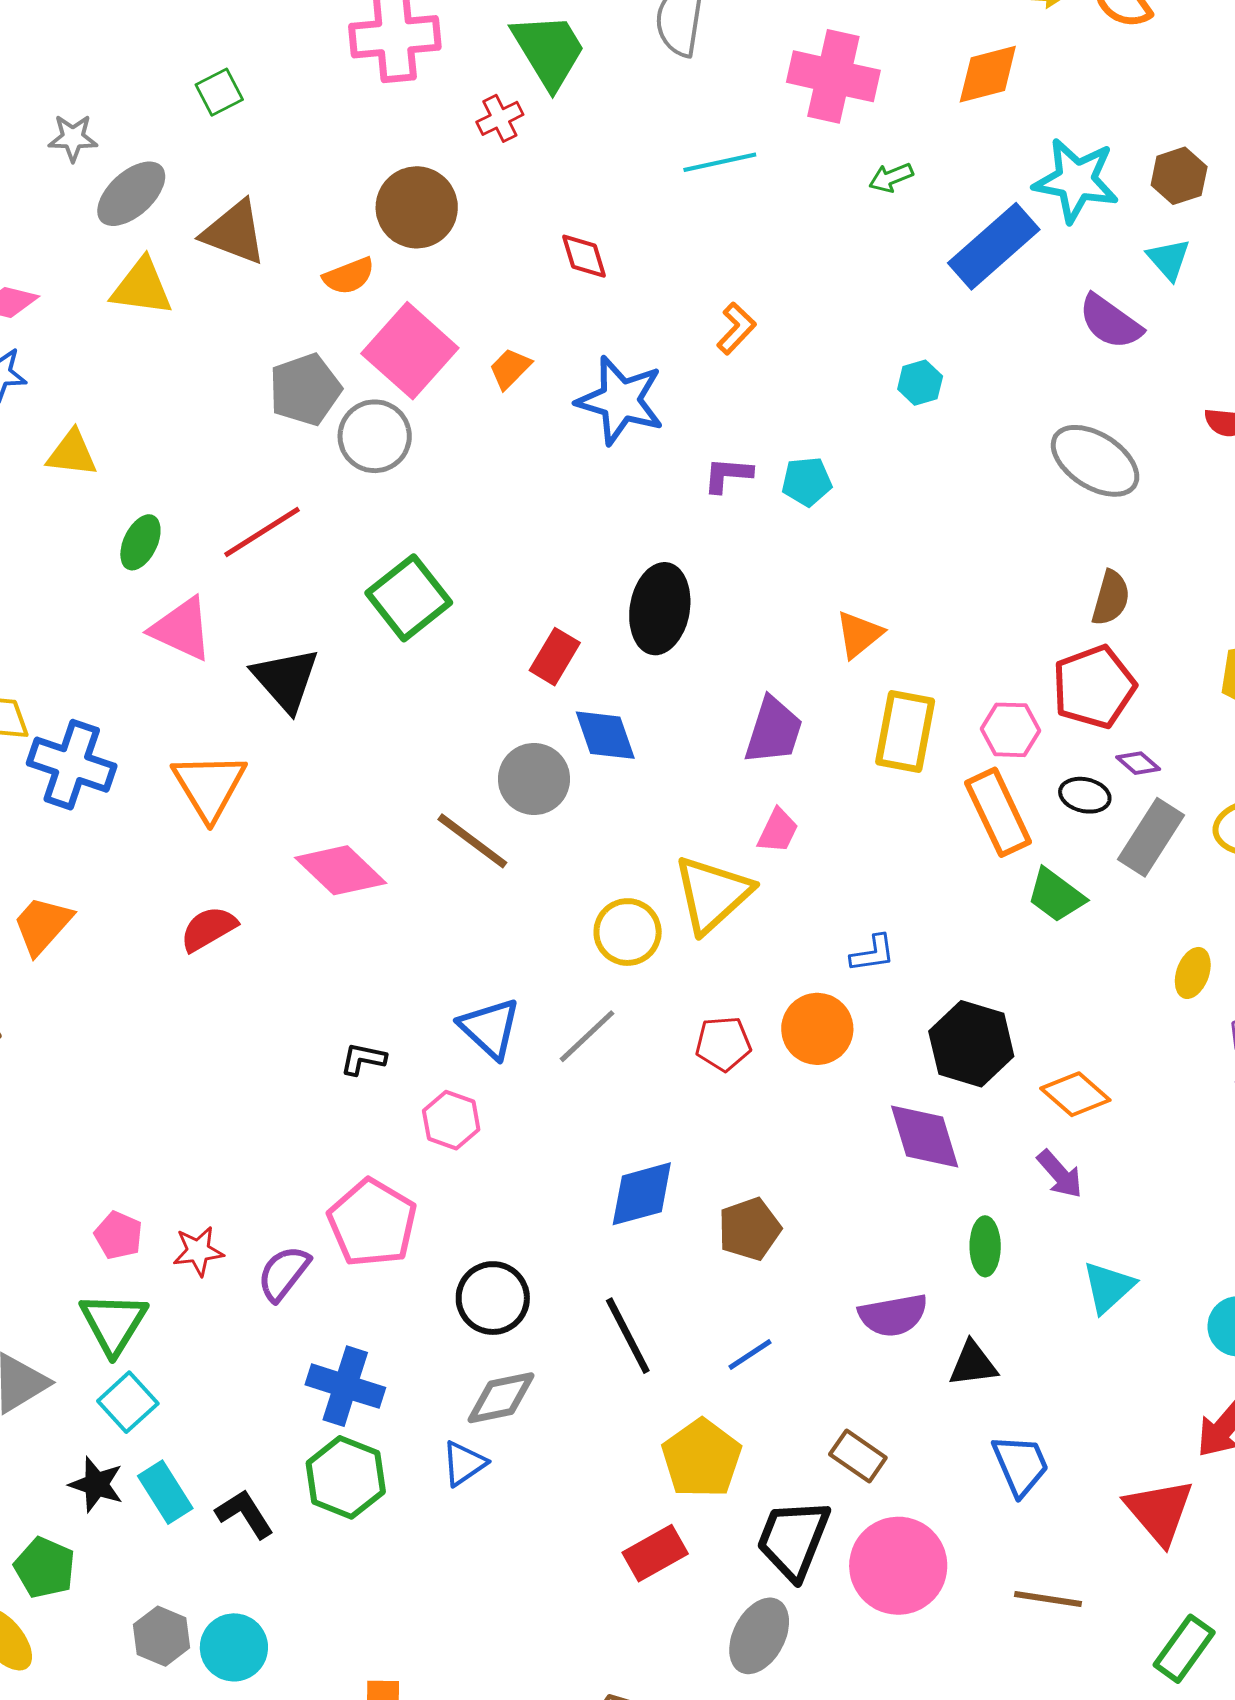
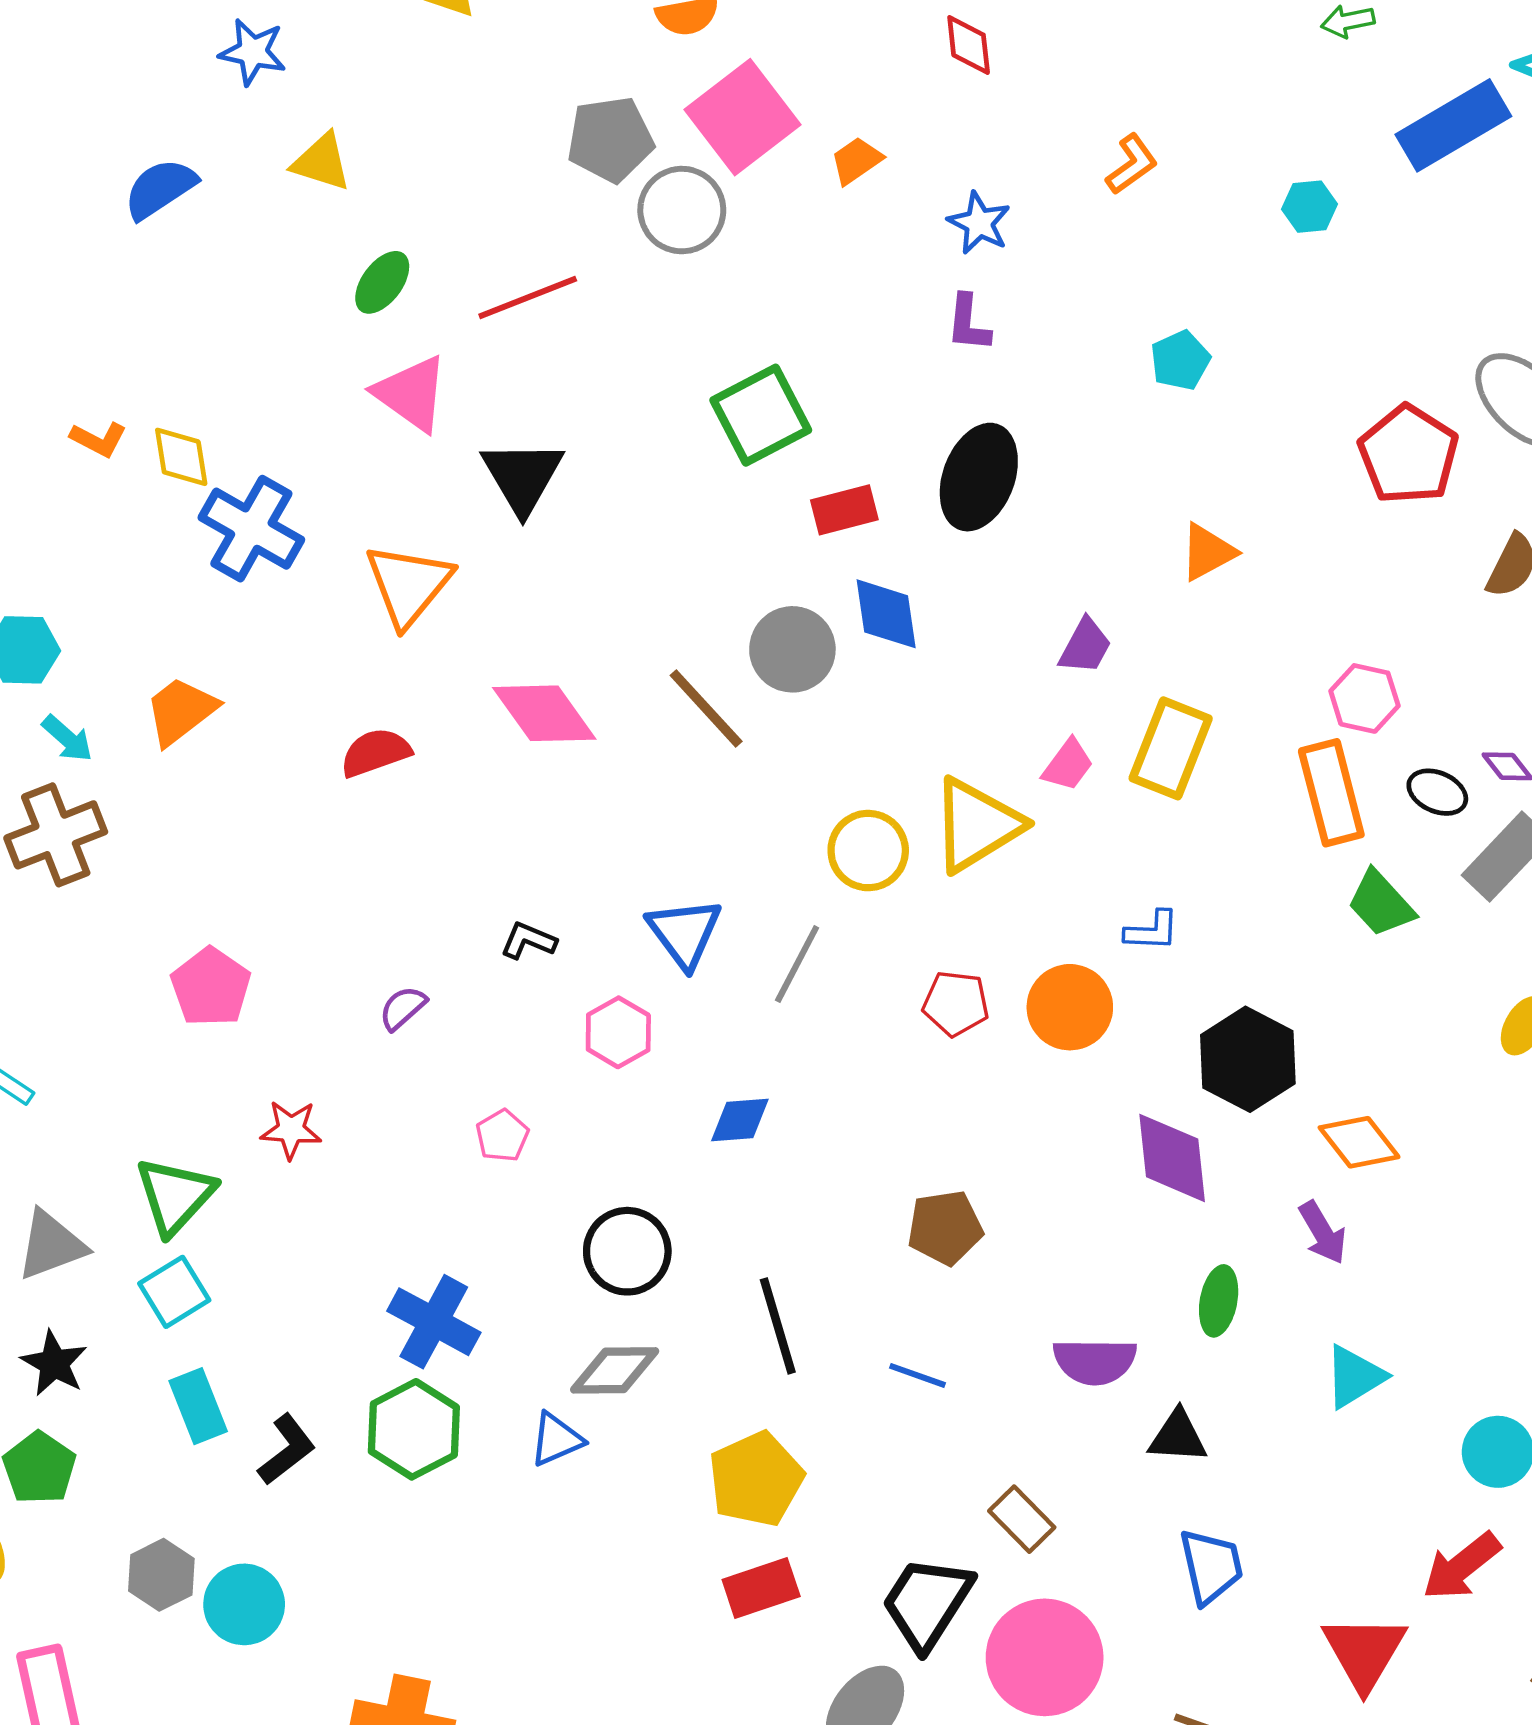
cyan hexagon: (920, 383) -> (1309, 207), moved
blue star: (620, 400) -> (979, 223), size x0.6
purple L-shape: (728, 475) -> (968, 323), moved, turned -100
cyan pentagon: (807, 482) -> (1180, 360), turned -30
green square: (409, 598) -> (761, 415), moved
red rectangle: (555, 657) -> (844, 510), turned 34
red pentagon: (1094, 687) -> (1408, 455), moved, turned -30
purple trapezoid: (774, 731) -> (1085, 646), size x0.7
yellow rectangle: (905, 732) -> (1171, 748), moved
gray line: (587, 1036) -> (797, 964), turned -30
blue diamond: (642, 1194) -> (740, 1120), moved, size x0.7
pink pentagon: (372, 1223) -> (502, 1136), size x0.5
pink pentagon: (118, 1235) -> (211, 987), moved, size x1.4
purple semicircle: (284, 1273) -> (403, 1008), moved, size x0.7
blue line: (750, 1355) -> (918, 1375), turned 42
yellow pentagon: (701, 1458) -> (756, 1479), moved
black star: (96, 1484) -> (54, 1363), moved
black L-shape: (245, 1514) -> (287, 1450), turned 74

